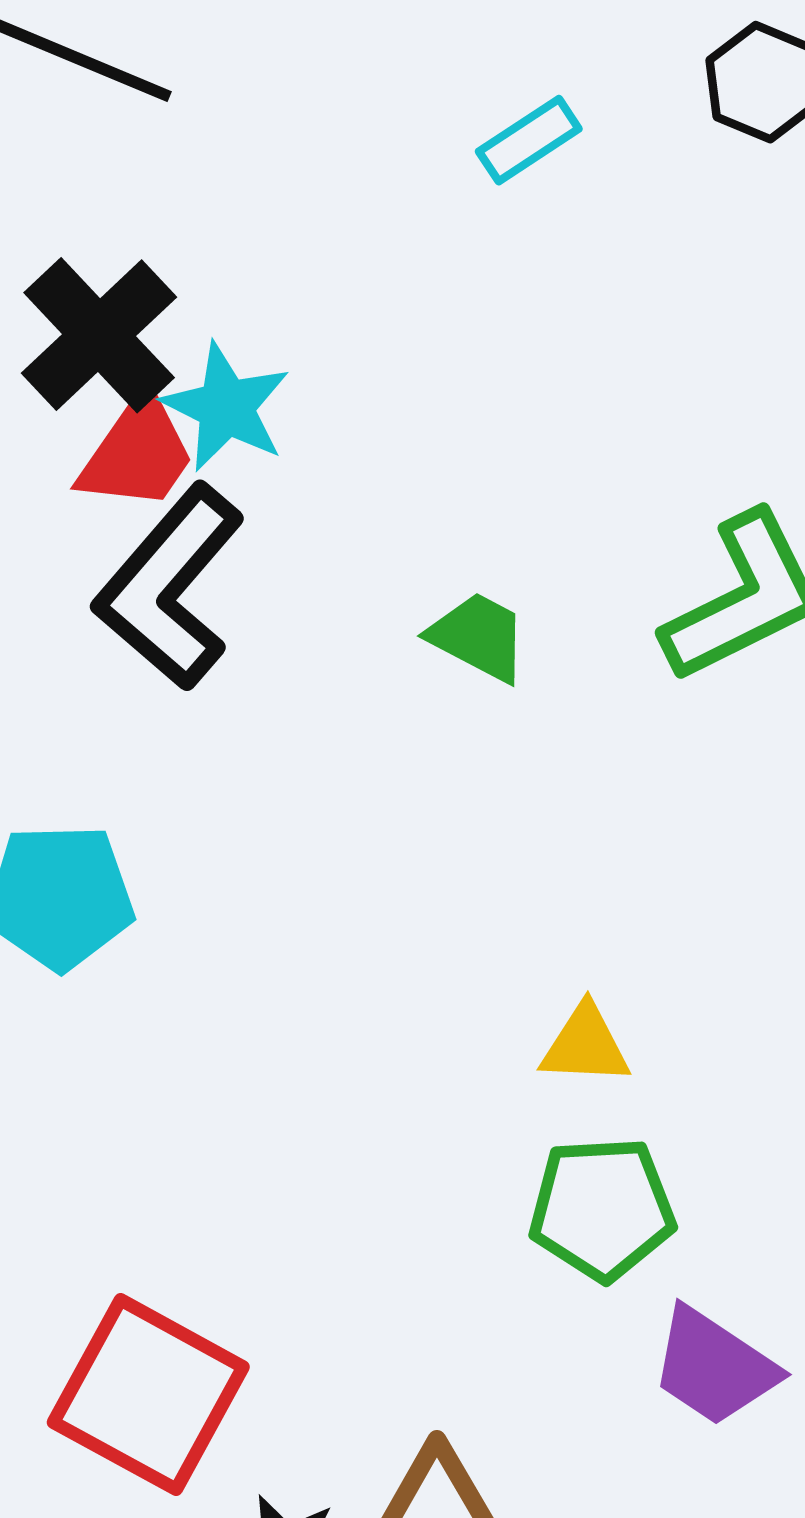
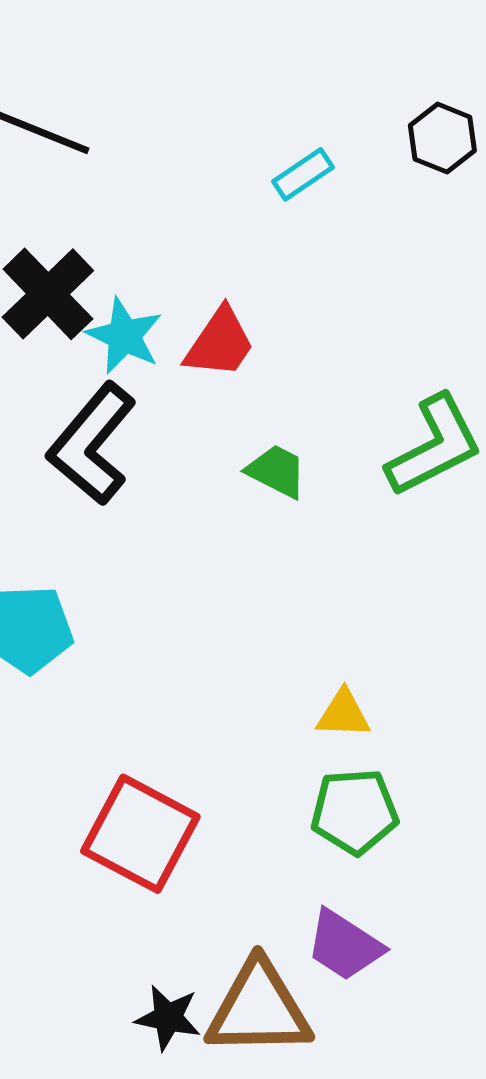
red trapezoid: (137, 453) -> (220, 343), moved
purple trapezoid: (714, 1367) -> (344, 945), moved
red square: (148, 1395) -> (140, 834), moved

